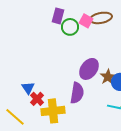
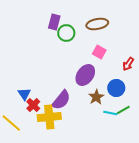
pink square: (86, 21) -> (99, 52), moved
brown star: (108, 77) -> (96, 97), moved
purple semicircle: (77, 93) -> (61, 100), moved, turned 30

